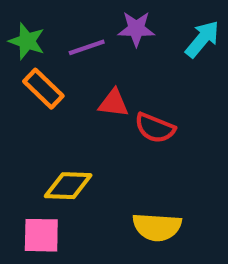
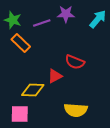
red triangle: (114, 103) -> (55, 76), moved, turned -35

